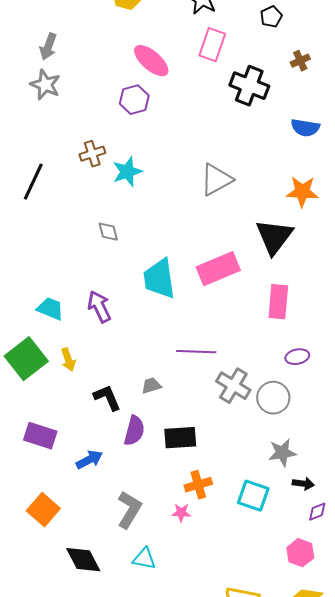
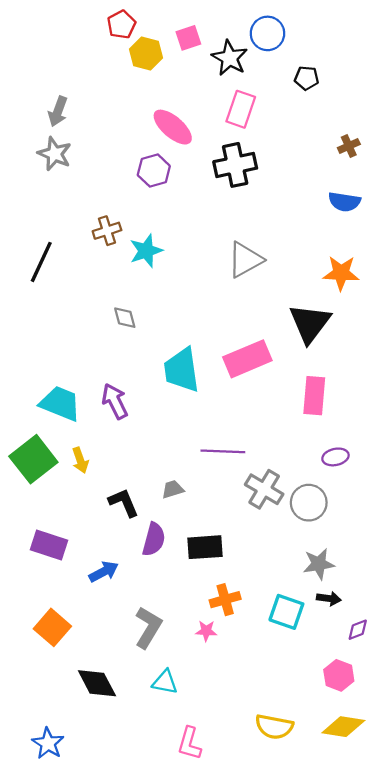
black pentagon: (271, 17) -> (306, 78), turned 30
brown cross: (300, 61) -> (349, 146), moved
black cross: (249, 86) -> (235, 165), moved, turned -33
cyan trapezoid: (50, 309) -> (60, 403), size x1.4
black arrow: (303, 484) -> (329, 598), moved

